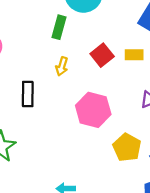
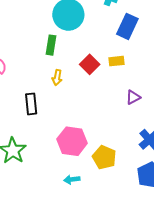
pink hexagon: (93, 110) -> (72, 141), moved
yellow pentagon: (127, 147) -> (104, 157), moved

